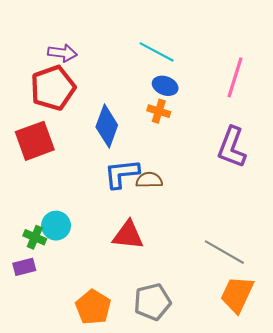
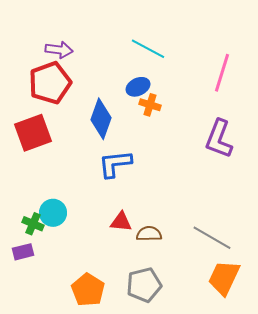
blue ellipse: (165, 86) -> (138, 87), moved, turned -45
brown semicircle: (149, 180) -> (149, 234), moved
red triangle: (128, 235) -> (121, 222), size x0.7

